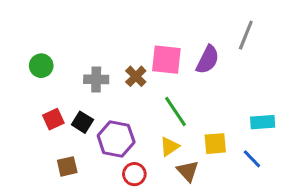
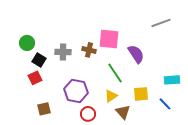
gray line: (246, 35) -> (161, 23), turned 48
purple semicircle: (208, 60) -> (136, 54), moved, turned -60
brown cross: (136, 76) -> (89, 50), turned -32
black square: (82, 122) -> (39, 60), moved

